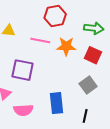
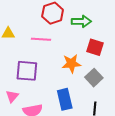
green arrow: (94, 28) -> (81, 21), moved
orange star: (66, 46) -> (71, 64), moved

